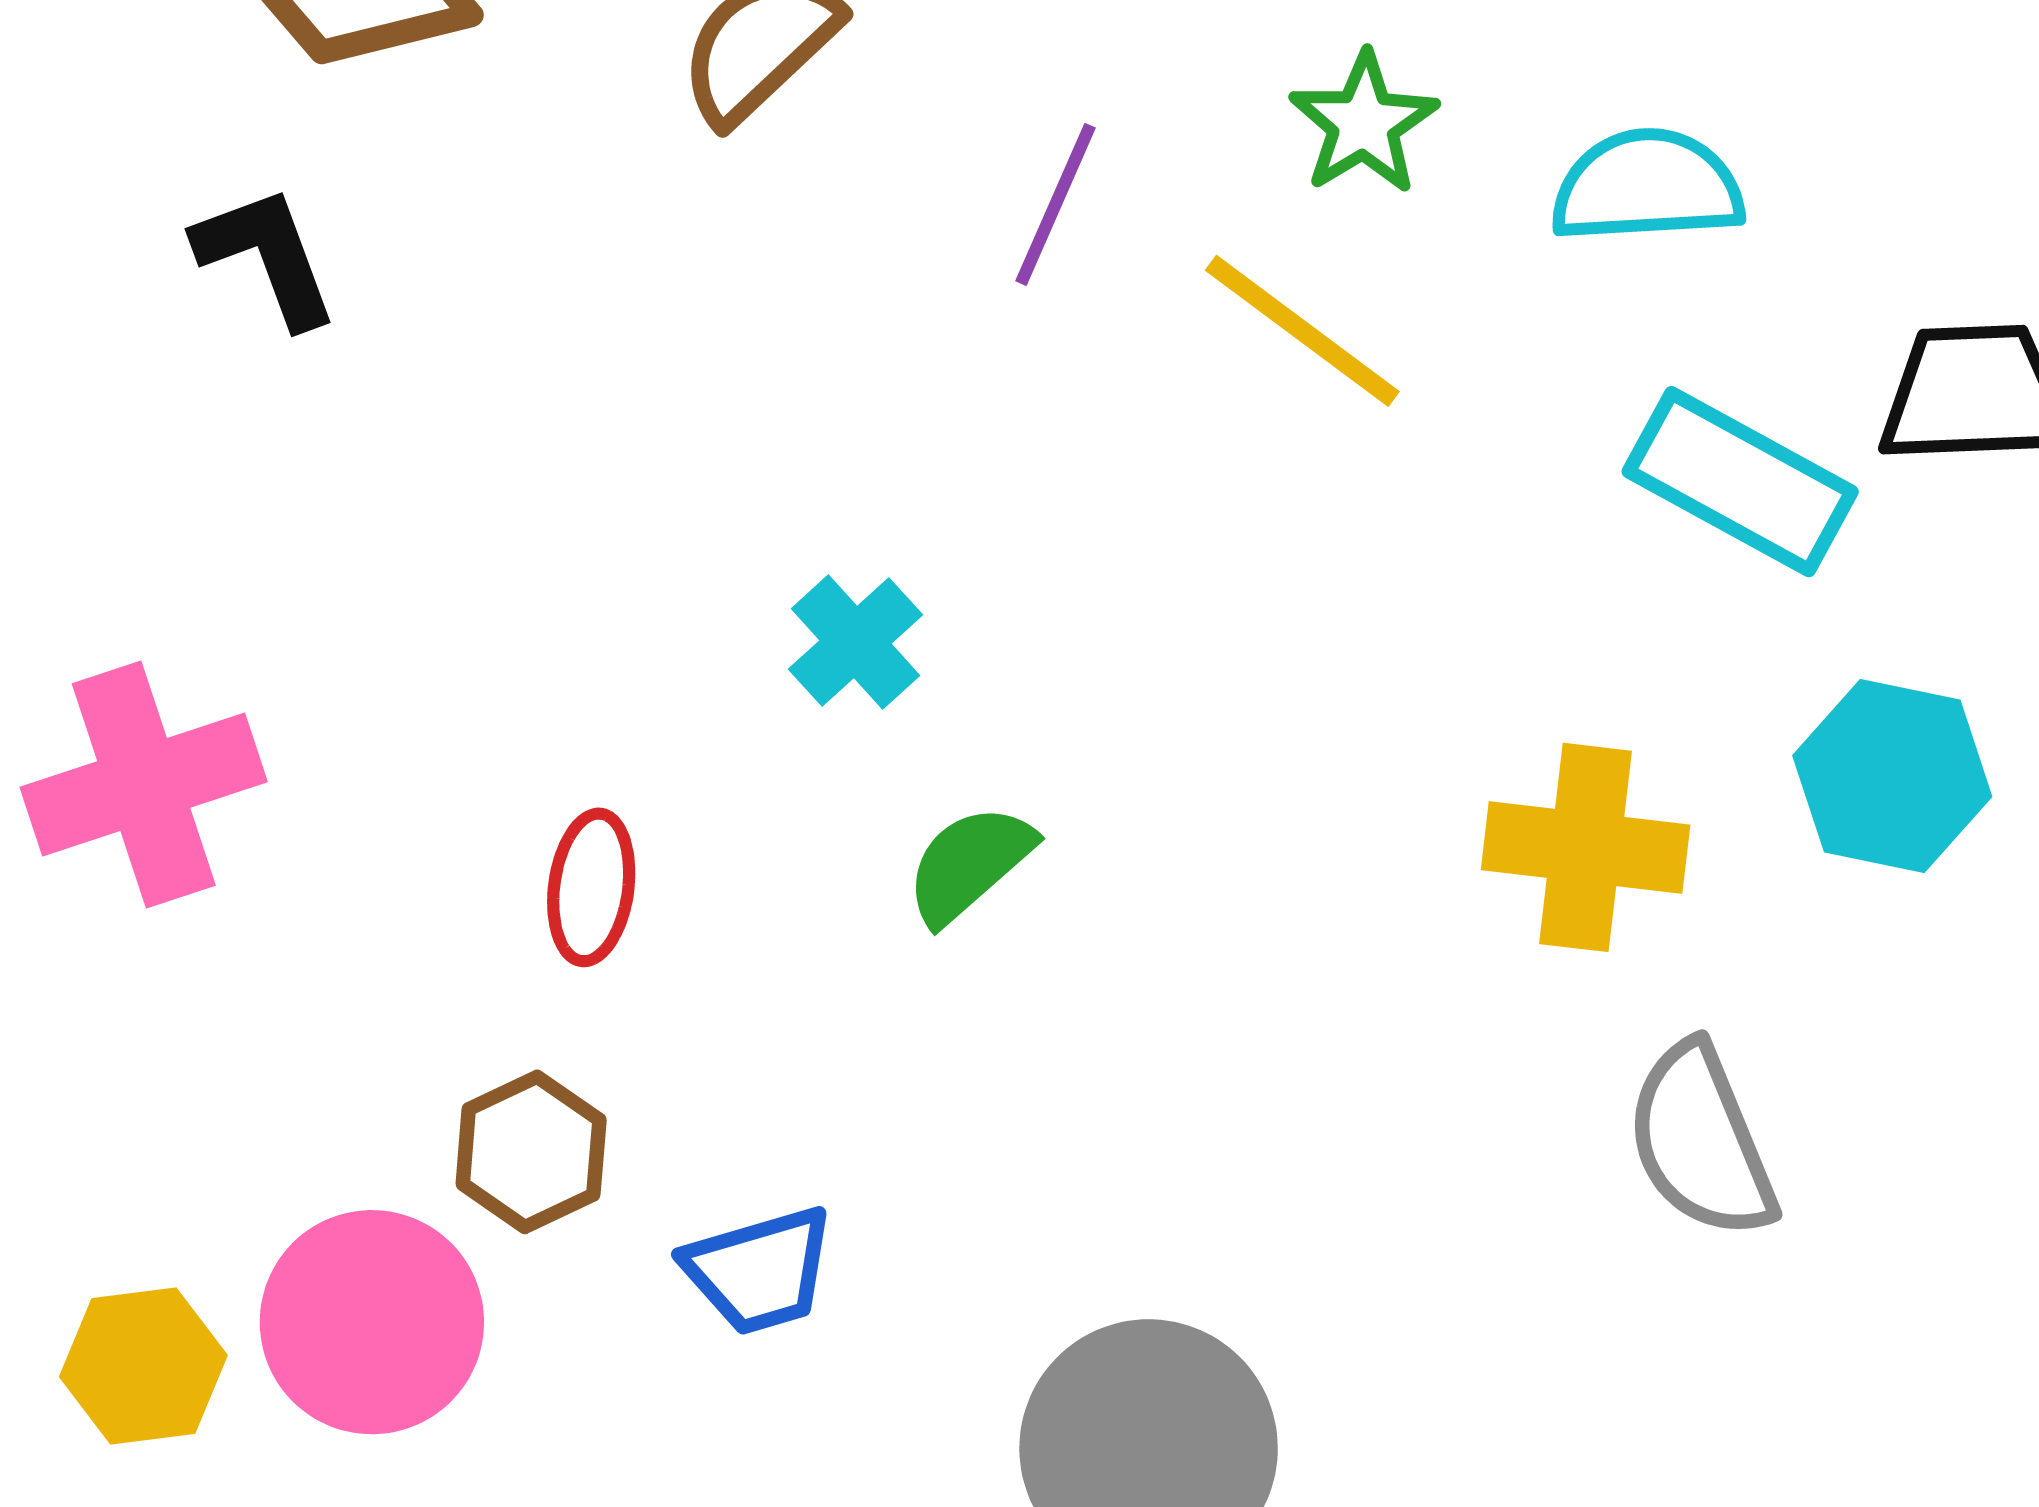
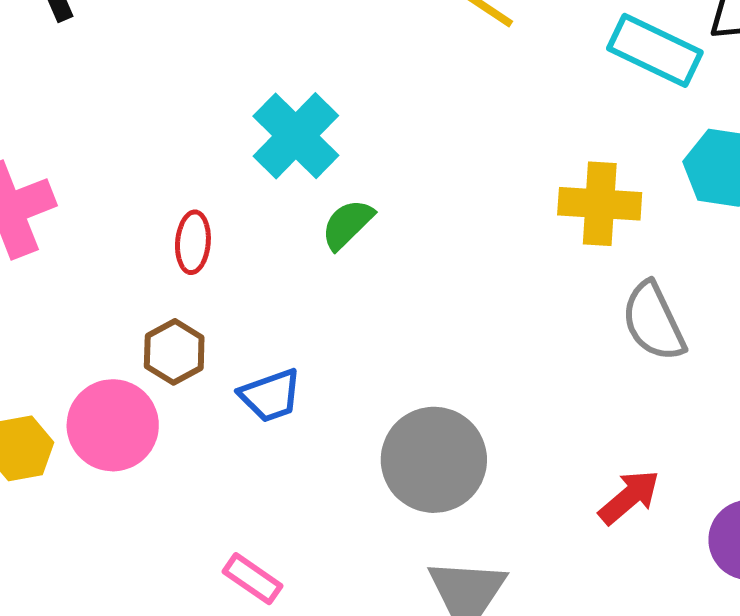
cyan cross: (855, 642) -> (296, 136), size x1.6

